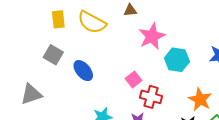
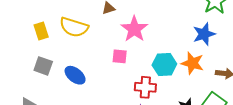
cyan hexagon: (177, 60) -> (164, 65), moved
pink square: (134, 79) -> (120, 56), moved, turned -35
orange star: (200, 99) -> (192, 63), moved

